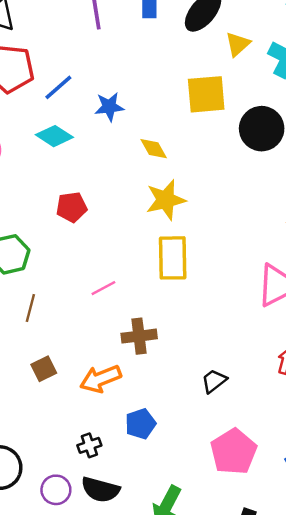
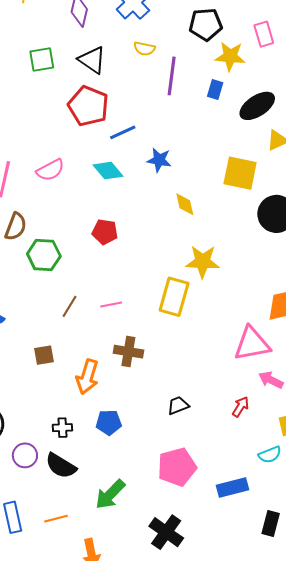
yellow star: (166, 200) -> (203, 262), moved
brown line: (30, 308) -> (69, 306), moved
orange arrow: (101, 379) -> (87, 377), turned -68

